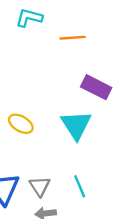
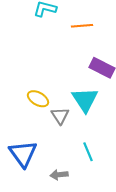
gray triangle: (40, 186) -> (60, 116), moved

